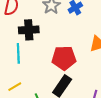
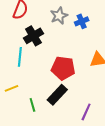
black cross: (29, 30) -> (33, 36), turned -36

